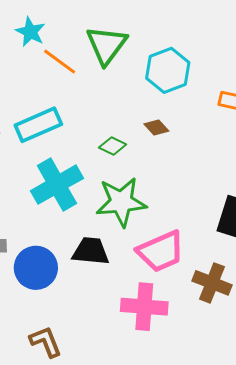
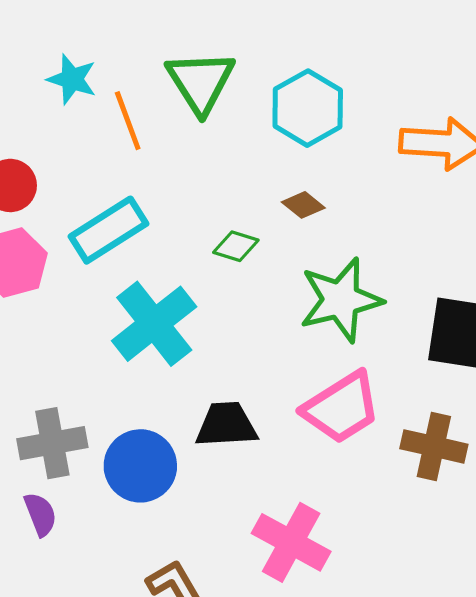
orange line: (60, 62) -> (128, 121), turned 42
green star: (121, 202) -> (341, 300), moved
pink cross: (144, 307) -> (291, 542), moved, turned 33

